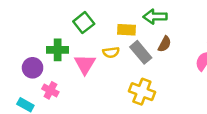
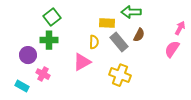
green square: (84, 23) -> (52, 17), moved
yellow semicircle: (111, 52) -> (94, 42), turned -80
pink triangle: (85, 64) -> (82, 62), moved, turned 30

